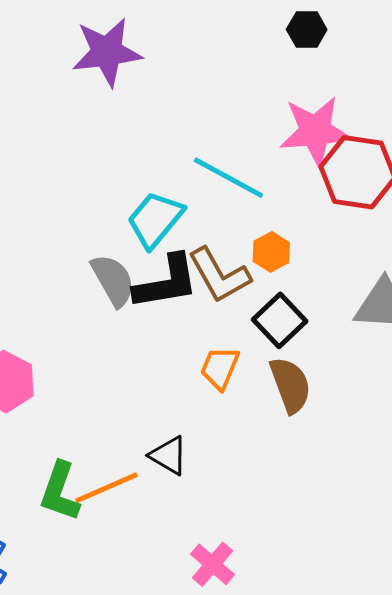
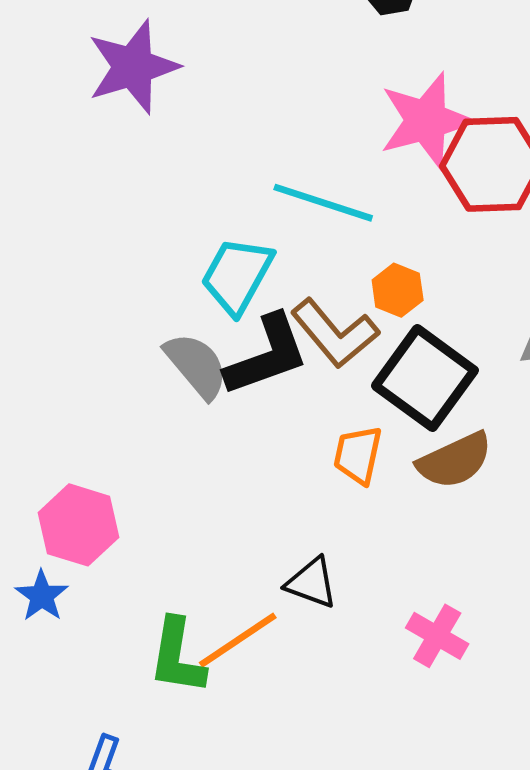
black square: (280, 320) -> (425, 378), size x1.4
brown semicircle: (290, 385) -> (455, 460), turned 96
pink cross: (213, 564) -> (437, 636), moved

